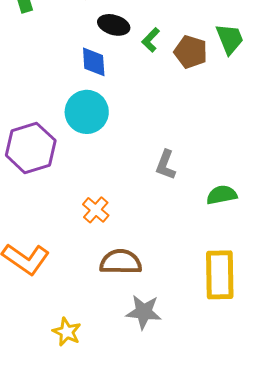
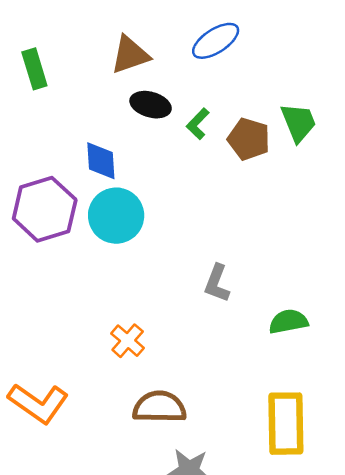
blue diamond: (94, 62) -> (101, 161), moved
purple hexagon: (31, 148) -> (45, 209), moved

